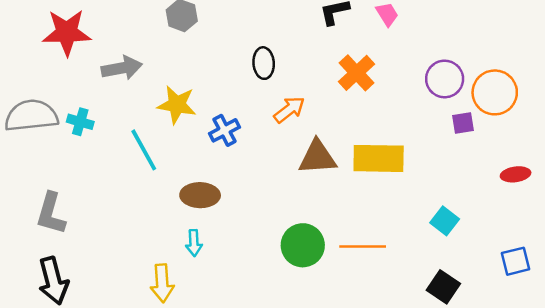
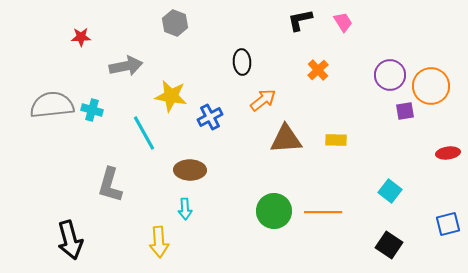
red star: (67, 33) -> (81, 37), size x0.5
orange cross: (357, 73) -> (318, 70), size x0.7
yellow rectangle: (379, 158) -> (336, 140), size x0.5
gray L-shape: (51, 213) -> (110, 185), moved

